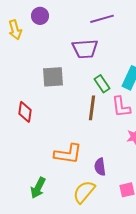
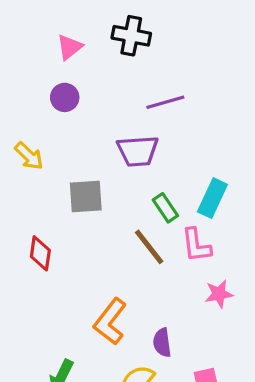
yellow arrow: (15, 30) -> (29, 156), moved, turned -30
brown line: (92, 108) -> (149, 247), turned -45
orange L-shape: (68, 154) -> (110, 322), turned 120

